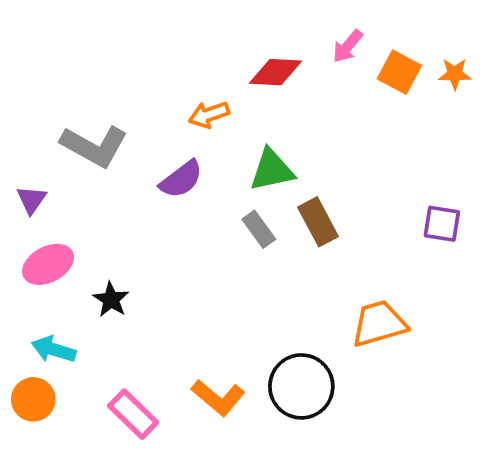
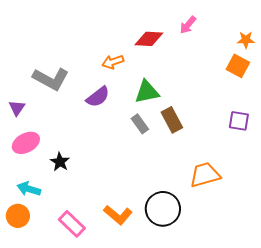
orange square: (399, 72) -> (238, 66), moved

